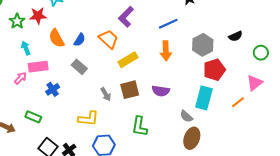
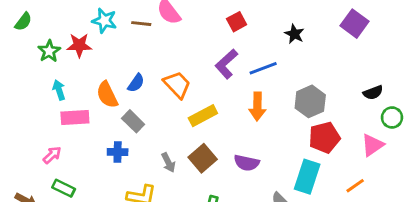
purple L-shape: (126, 17) -> (226, 64), moved
black semicircle: (236, 36) -> (373, 93), moved
orange semicircle: (57, 38) -> (107, 95), moved
pink arrow: (20, 78) -> (52, 155), moved
pink triangle: (255, 83) -> (372, 145), moved
blue cross: (53, 89) -> (118, 152), moved, turned 32
brown square: (130, 90) -> (203, 158), turned -30

